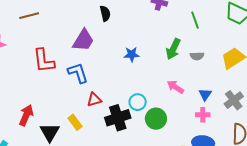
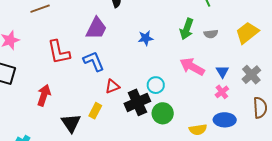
pink arrow: (175, 87) -> (192, 67), size x1.4
red arrow: (26, 115) -> (44, 95), moved
pink cross: (203, 115) -> (222, 92), turned -32
green circle: (156, 119) -> (163, 113), moved
yellow rectangle: (75, 122) -> (95, 111), turned 70

